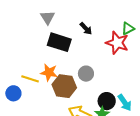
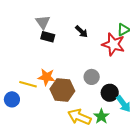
black rectangle: (59, 42) -> (48, 37), moved, size x0.6
gray circle: (86, 74) -> (92, 77), moved
black circle: (107, 101) -> (110, 93), moved

